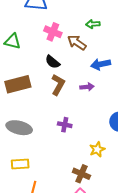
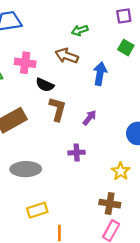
pink cross: (53, 32) -> (25, 63), moved
blue arrow: (101, 64) -> (100, 74), turned 126
purple arrow: (87, 87) -> (90, 118), moved, turned -32

